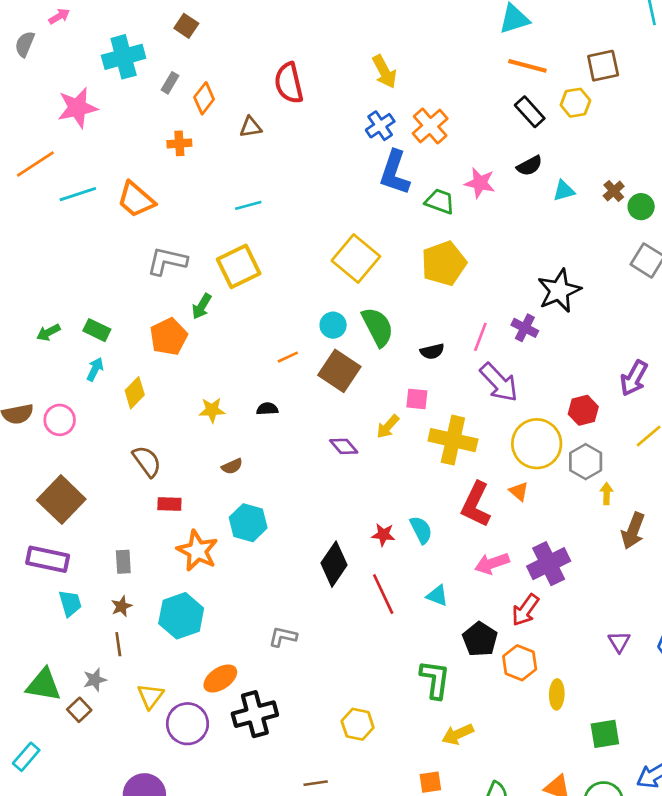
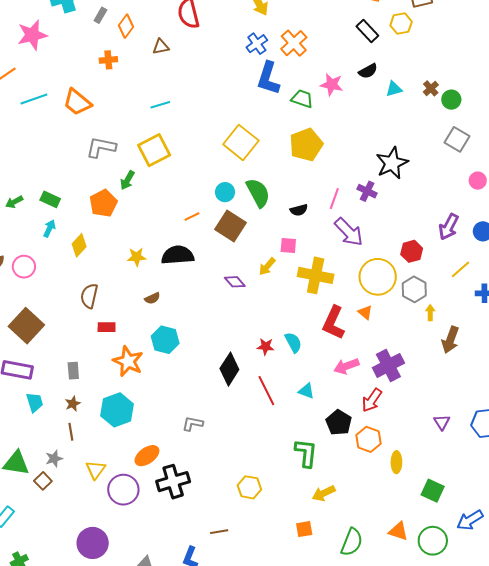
black semicircle: (267, 409) -> (178, 255), size x2.0
brown semicircle: (147, 461) -> (89, 296), turned -130
green square: (605, 734) -> (433, 491), turned 35

